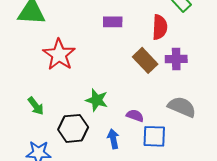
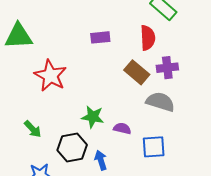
gray semicircle: (182, 107) -> (160, 102), moved
purple semicircle: (135, 116) -> (122, 128), moved
blue arrow: (113, 139) -> (101, 160), moved

